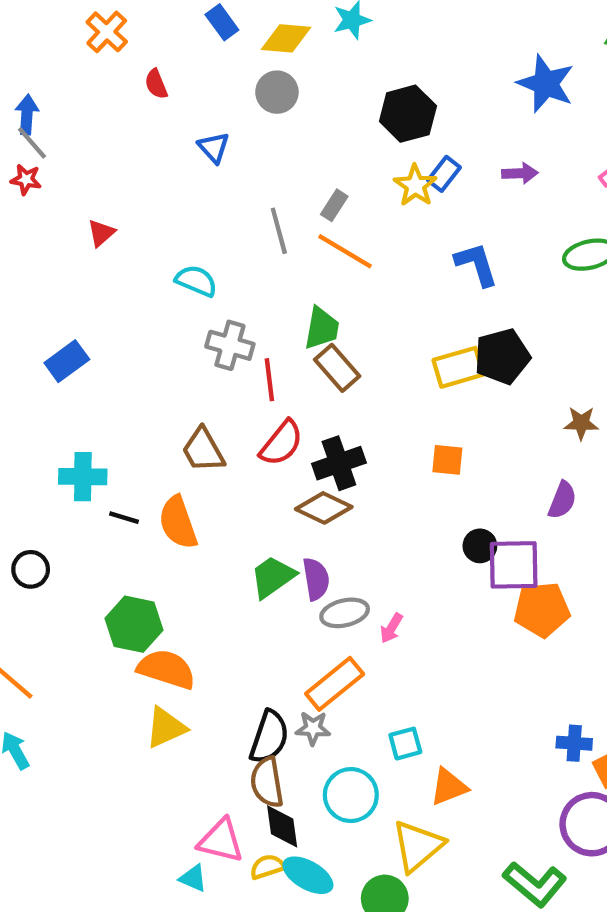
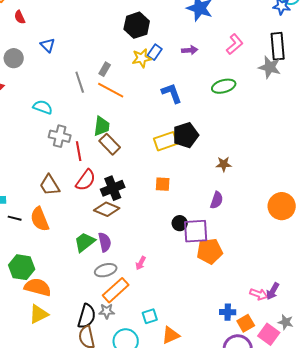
gray circle: (277, 92) -> (14, 58), moved
yellow star: (415, 185) -> (142, 58), turned 30
gray ellipse: (345, 613) -> (106, 270), moved

